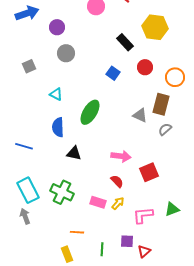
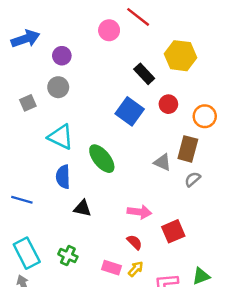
gray circle: (66, 53) -> (58, 87), moved
blue square: (113, 73) -> (130, 111), size x1.6
cyan triangle: (56, 94) -> (61, 137), size x1.6
green ellipse: (90, 112) -> (102, 159), turned -70
green cross: (62, 192) -> (68, 256), size x0.7

